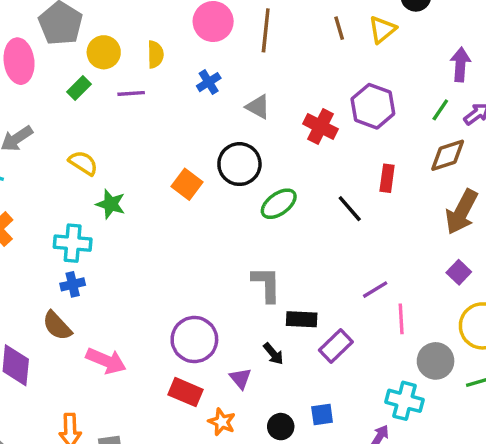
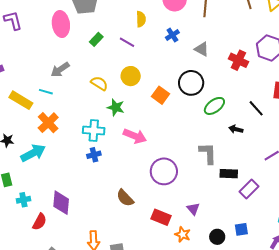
yellow circle: (104, 52) -> (131, 76), moved
purple line: (131, 93) -> (127, 42), turned 35
brown semicircle: (57, 326) -> (125, 198), moved
purple circle: (194, 340) -> (164, 171), moved
black arrow: (273, 354) -> (236, 129), moved, turned 144
pink arrow: (106, 361) -> (135, 136), moved

